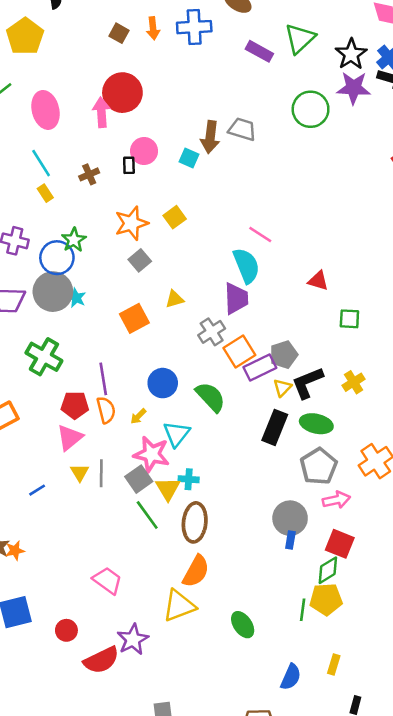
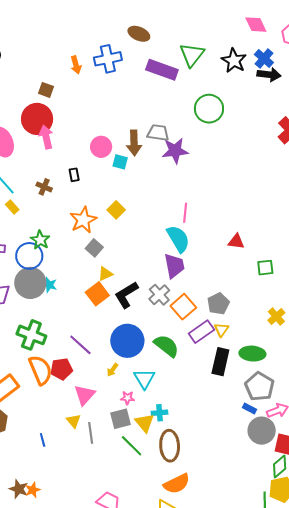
brown square: (119, 33) -> (46, 90), moved
purple rectangle: (259, 51) -> (162, 70), size x1.4
purple star: (354, 88) -> (175, 151), moved
red circle: (122, 93) -> (37, 119), moved
pink circle: (144, 151) -> (101, 147), moved
brown cross: (89, 174) -> (44, 187), turned -35
pink line: (260, 234) -> (185, 213), turned 72
yellow triangle: (175, 299) -> (105, 274), moved
purple rectangle: (260, 368) -> (201, 332), moved
purple line: (103, 379) -> (80, 345), turned -30
blue circle: (163, 383) -> (127, 341), size x1.4
black L-shape: (307, 383) -> (126, 295), moved
orange semicircle: (106, 410) -> (40, 370), moved, size x1.4
pink triangle: (70, 438) -> (84, 395), moved
pink star: (152, 454) -> (128, 398), size x0.5
gray line: (101, 473) -> (91, 433), moved
gray square: (139, 479) -> (121, 419), turned 30
blue line: (37, 490) -> (43, 440), turned -64
gray circle: (290, 518) -> (262, 431), moved
blue rectangle: (290, 540) -> (250, 409), moved, turned -64
orange semicircle: (196, 571) -> (177, 484), turned 44

